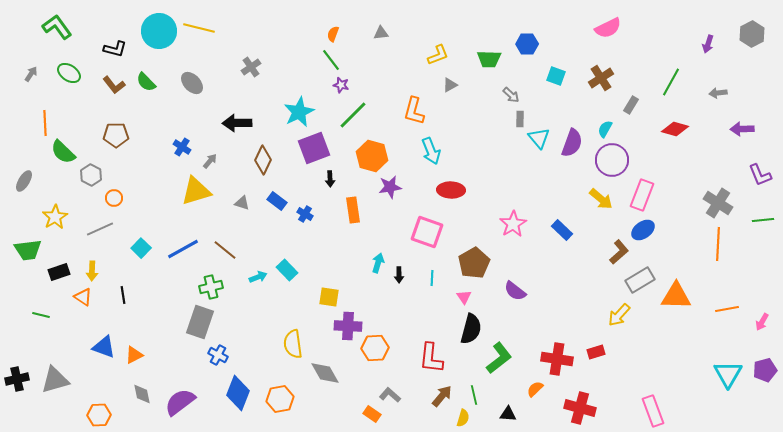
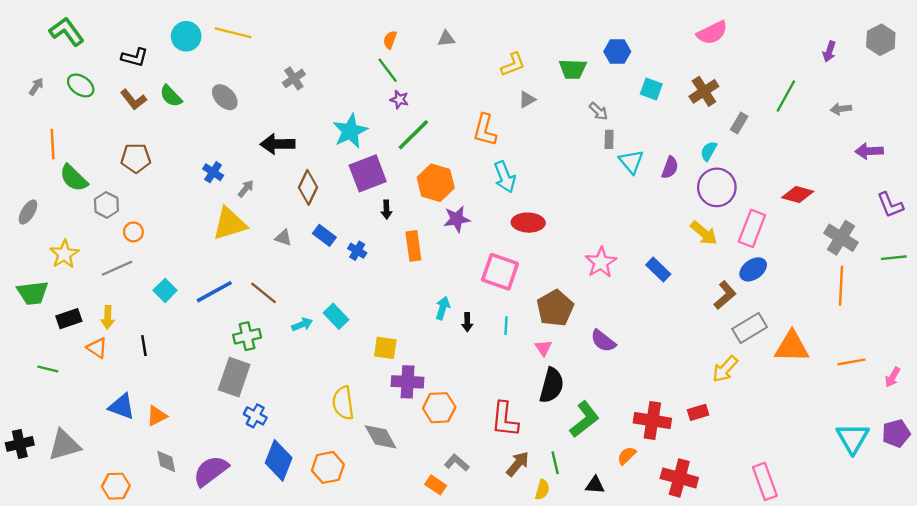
cyan circle: (159, 31) -> (186, 36), size x0.7
red diamond: (675, 129) -> (798, 194), moved
purple semicircle: (572, 143) -> (670, 167), size x0.7

